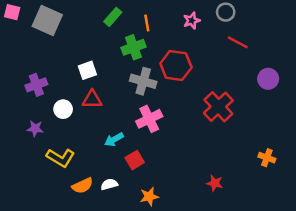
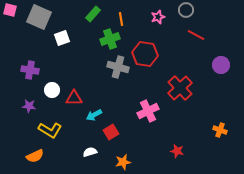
white square: (87, 70) -> (62, 38), moved
purple cross: (36, 85) -> (30, 70), turned 30
red triangle: (92, 99) -> (74, 98), moved
pink cross: (149, 119) -> (148, 111), moved
orange semicircle: (82, 186) -> (35, 156), moved

